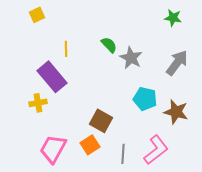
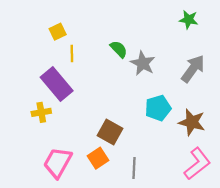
yellow square: (37, 15) -> (58, 32), moved
cyan pentagon: (145, 99) -> (158, 108), turned -30
pink L-shape: (156, 150) -> (197, 164), moved

